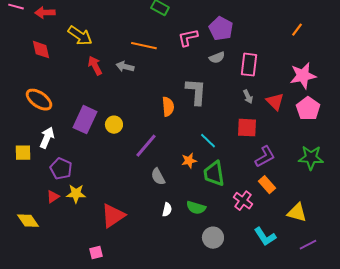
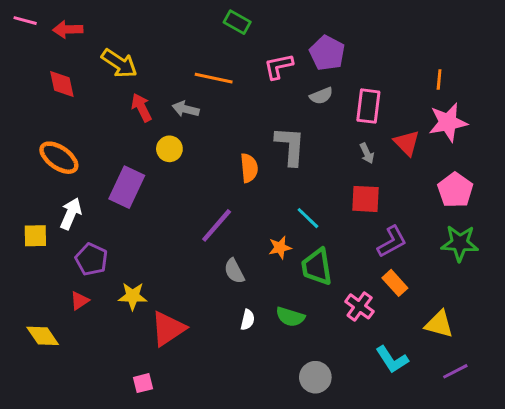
orange line: (297, 30) -> (439, 80), moved, turned -32
red triangle: (275, 102) -> (407, 143), moved
pink pentagon: (308, 109) -> (455, 190), moved
yellow circle: (114, 125) -> (169, 149), moved
yellow star: (76, 194) -> (133, 296), moved
gray circle: (213, 238) -> (315, 377), moved

